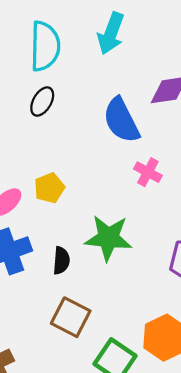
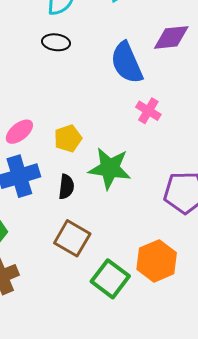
black ellipse: (42, 102) -> (56, 42), turned 64
yellow pentagon: (49, 188) -> (68, 138), moved

